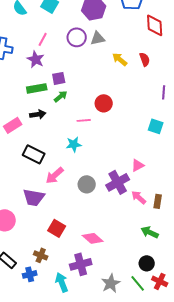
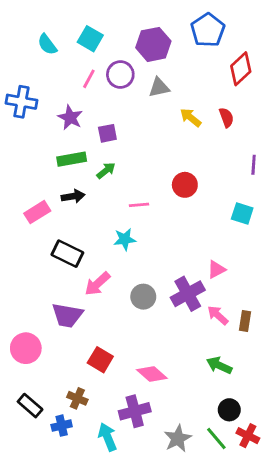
red diamond: (155, 25) -> (241, 69), turned 50
purple circle: (77, 37) -> (120, 75), moved
pink line: (43, 39) -> (89, 79), moved
purple square: (59, 78) -> (107, 133), moved
red circle: (104, 103) -> (185, 185), moved
green arrow: (150, 232) -> (219, 365), moved

